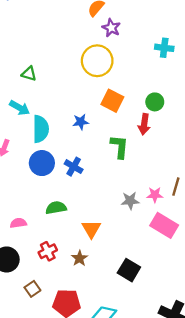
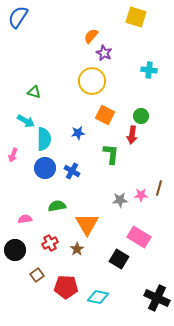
pink rectangle: (164, 225) -> (139, 237), moved
orange triangle: (91, 229) -> (87, 224), size x1.4

